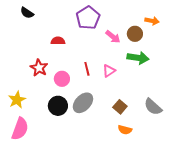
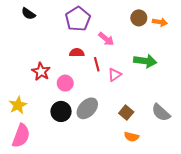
purple pentagon: (88, 18) -> (78, 19), moved
brown circle: (135, 34) -> (139, 18), moved
pink arrow: (113, 37) -> (106, 39), moved
red semicircle: (58, 41) -> (77, 53), moved
red line: (87, 69) -> (97, 64), moved

